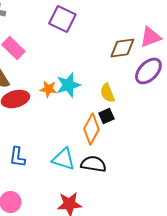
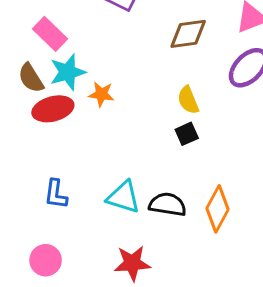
brown diamond: (122, 48) -> (188, 34), moved
cyan star: (68, 85) -> (68, 72), moved
orange diamond: (91, 129) -> (218, 209), moved

